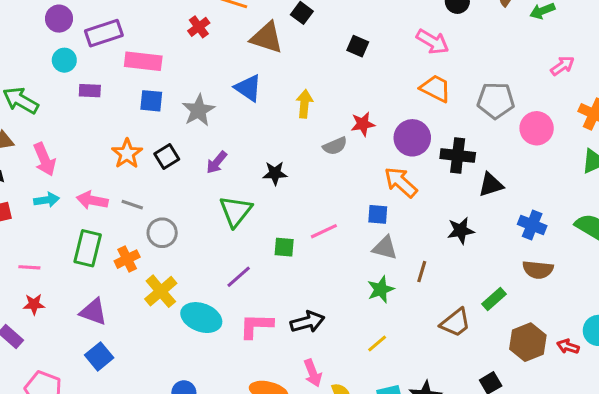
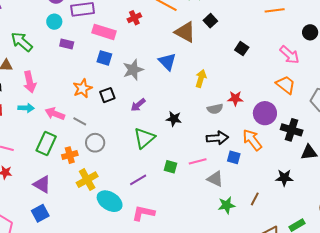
red cross: (199, 27) -> (134, 18), moved
gray triangle: (385, 248) -> (215, 179), moved
black arrow: (307, 322) -> (217, 138), moved

